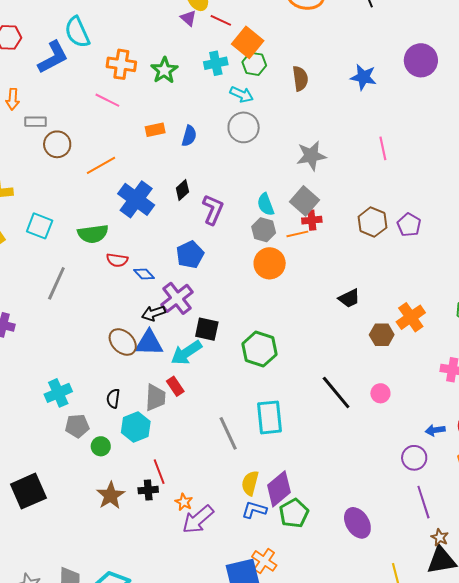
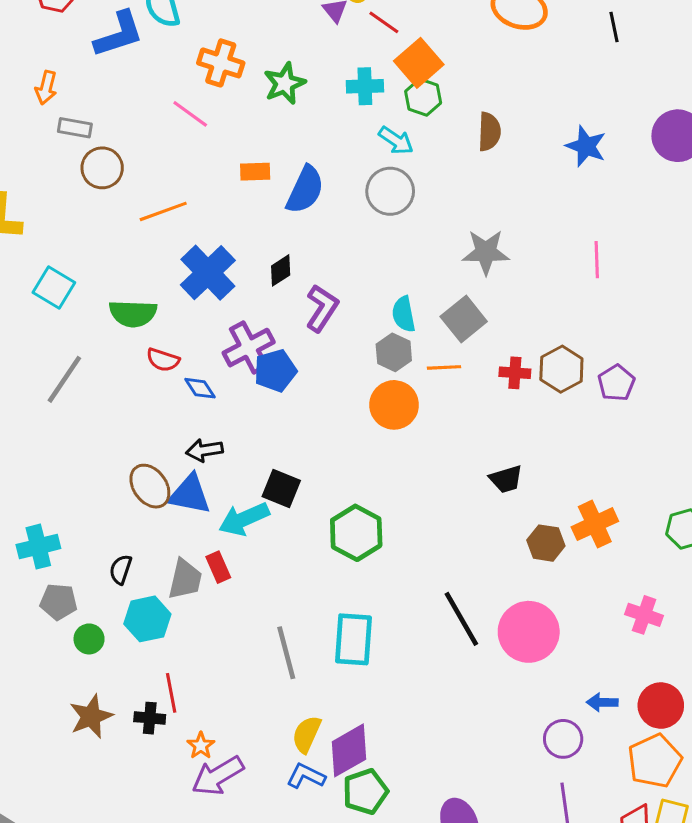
blue semicircle: (189, 136) -> (305, 190), size x1.5
red cross: (312, 220) -> (515, 373), moved
purple cross: (177, 298) -> (249, 348), moved
pink circle: (380, 393) -> (529, 632), size x2.0

